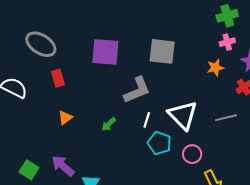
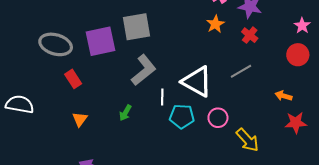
gray ellipse: (41, 44) -> (56, 44), moved
gray square: (162, 51) -> (137, 27), moved
red rectangle: (58, 78) -> (73, 79), moved

